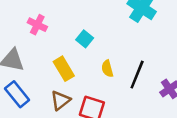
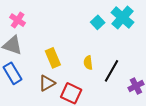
pink cross: (37, 25) -> (18, 20), moved
cyan square: (85, 39) -> (98, 22), moved

